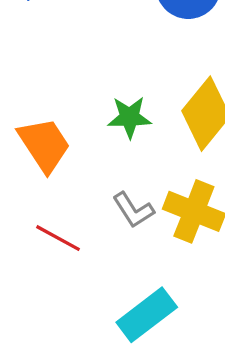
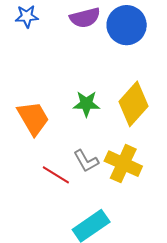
red line: (58, 238) -> (56, 175), moved

